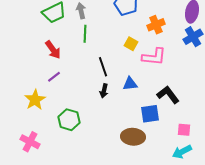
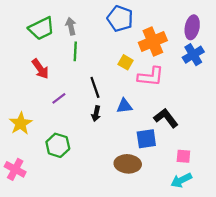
orange cross: (156, 25) -> (153, 42), size x1.4
purple line: (54, 77) -> (59, 98), moved

